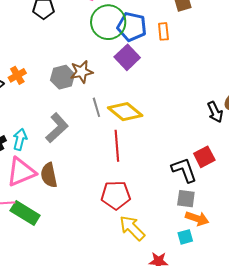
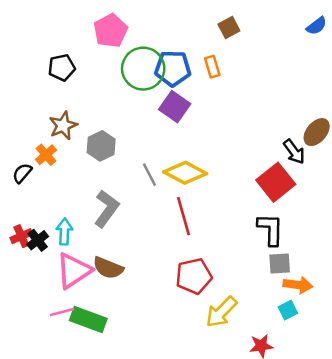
brown star: (82, 72) -> (63, 125), moved
red square: (204, 157) -> (276, 182), moved, size x1.4
black L-shape: (184, 170) -> (271, 229), turned 32
brown semicircle: (49, 175) -> (108, 268), turned -45
yellow arrow: (132, 228) -> (221, 312), turned -80

